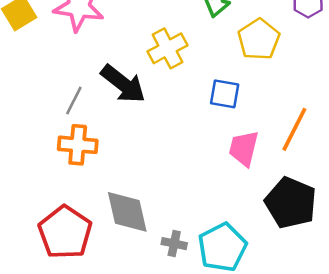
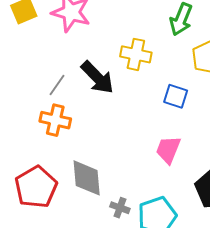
yellow cross: (167, 48) -> (136, 54), turned 32
pink trapezoid: (244, 148) -> (168, 150), moved

